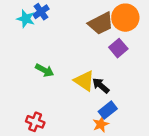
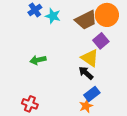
cyan star: (26, 19) -> (53, 16), moved
green arrow: (45, 70) -> (38, 60), turned 140
yellow triangle: (84, 81) -> (90, 58), moved

